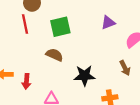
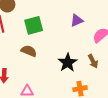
black star: (84, 76) -> (68, 63), moved, turned -30

